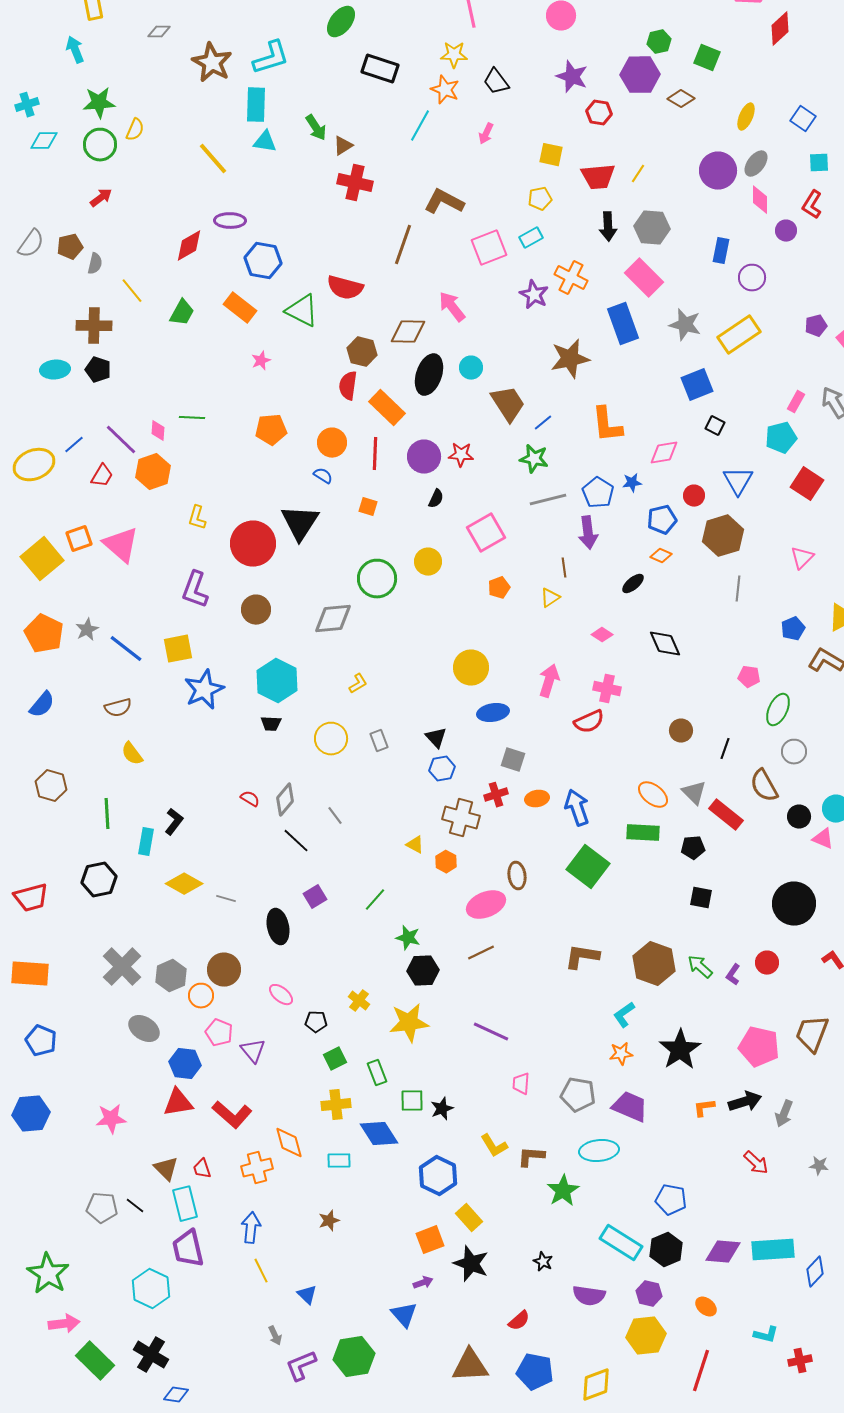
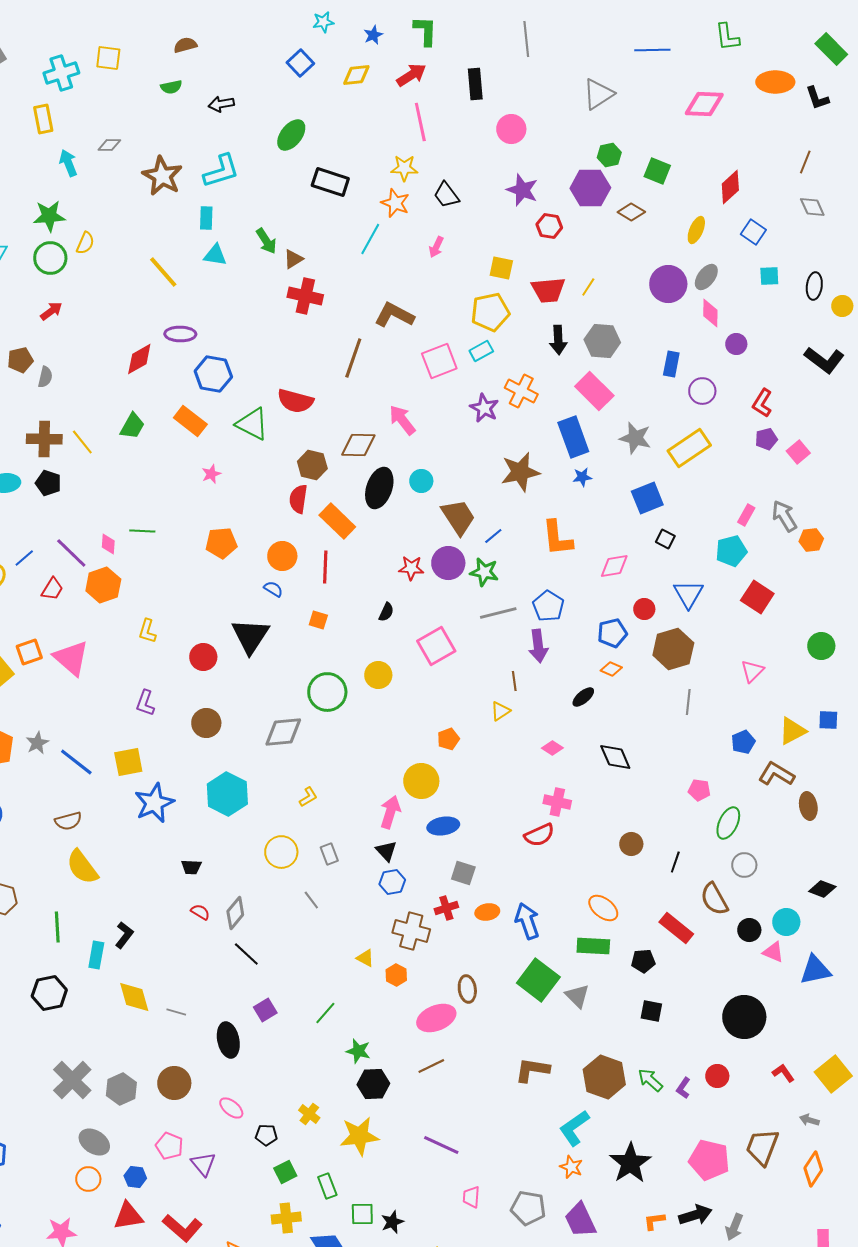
red diamond: (780, 29) -> (730, 187), moved
cyan arrow: (75, 50) -> (68, 163), moved
cyan rectangle: (256, 105) -> (206, 218), size x0.7
yellow pentagon: (540, 199) -> (490, 312), size x1.6
red L-shape: (812, 205) -> (762, 403), moved
yellow line: (132, 291) -> (82, 442), moved
purple circle: (424, 457) -> (448, 563), moved
blue star: (632, 483) -> (582, 477), moved
red circle: (253, 544) -> (203, 657), size x0.6
orange pentagon: (499, 588) -> (448, 739), moved
purple L-shape: (195, 590) -> (145, 703), size x0.7
pink arrow: (549, 681) -> (390, 812), moved
black trapezoid: (271, 724) -> (191, 867), moved
yellow semicircle: (132, 754) -> (82, 867), size x1.5
gray triangle: (694, 793) -> (577, 996), moved
gray line: (335, 816) -> (311, 900), moved
yellow diamond: (184, 884) -> (134, 997), turned 45
orange circle: (201, 996) -> (88, 1179), moved
cyan L-shape: (624, 1015) -> (574, 1128), size x1.4
orange star: (621, 1054) -> (571, 1167), turned 30
blue hexagon: (185, 1064) -> (135, 1177), size x0.7
purple trapezoid: (630, 1107) -> (580, 1220), turned -138

